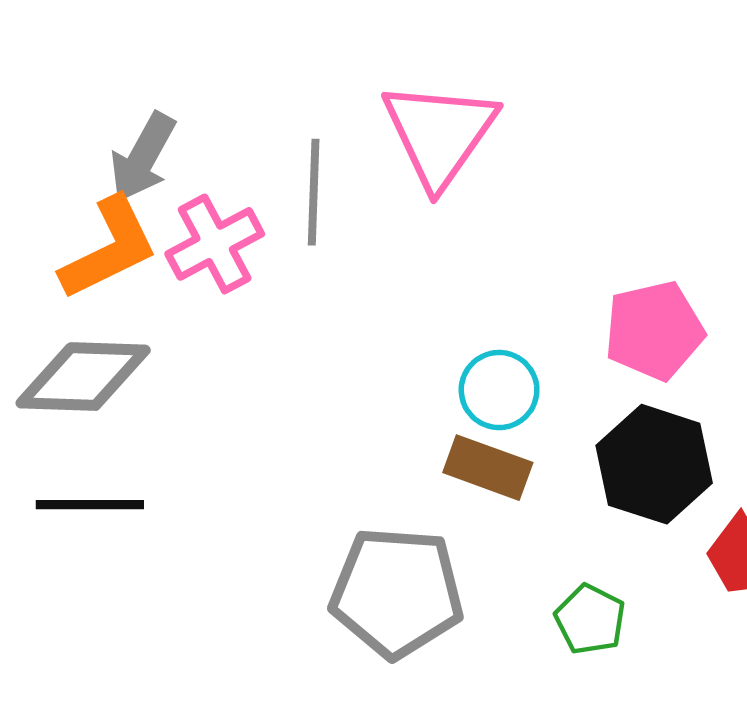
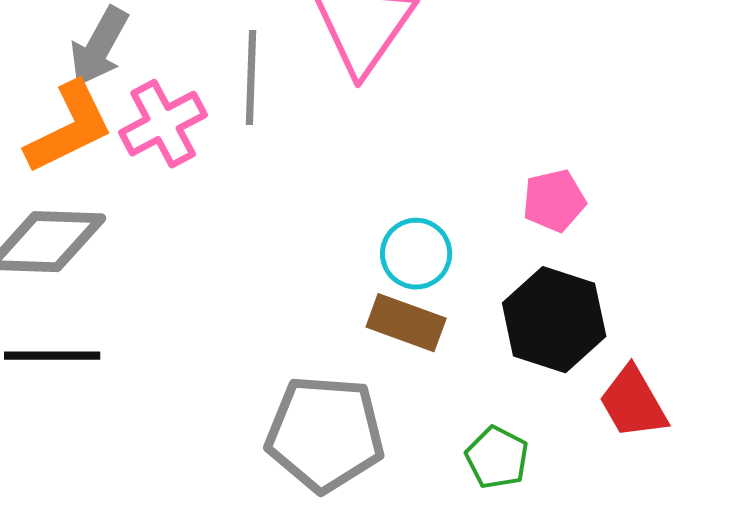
pink pentagon: (654, 330) -> (554, 201), size x0.7

